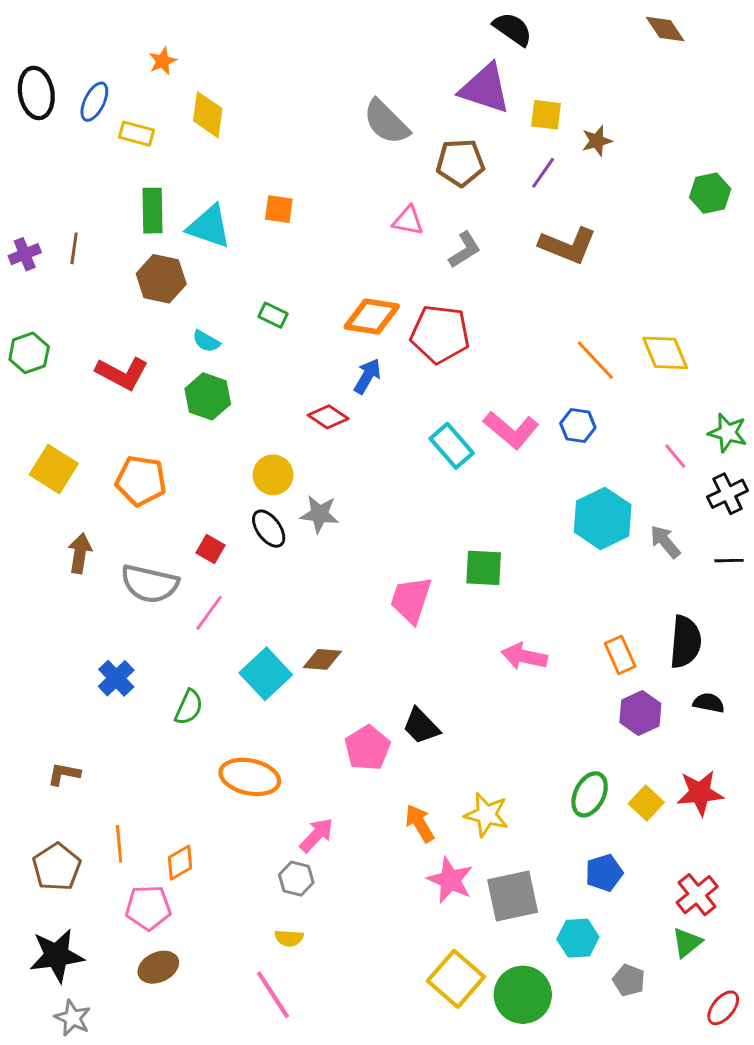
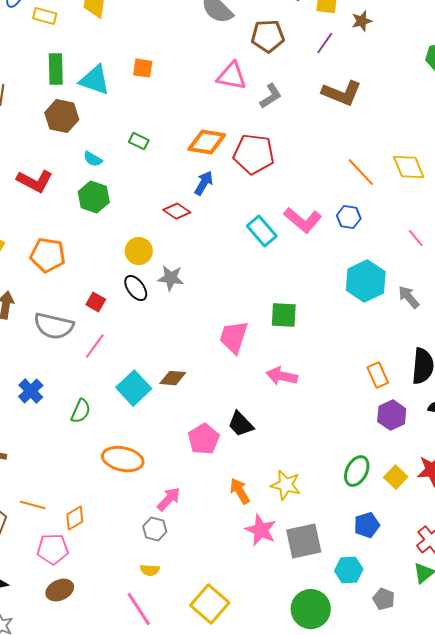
pink triangle: (408, 221) -> (232, 76), size x1.4
pink arrow: (524, 656) -> (282, 376), moved
orange line: (119, 844) -> (33, 505), turned -70
yellow square: (456, 979) -> (210, 604), moved

